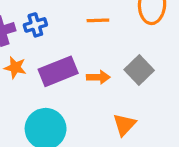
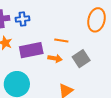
orange line: (98, 20) -> (61, 40), moved

